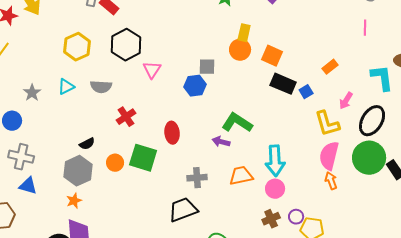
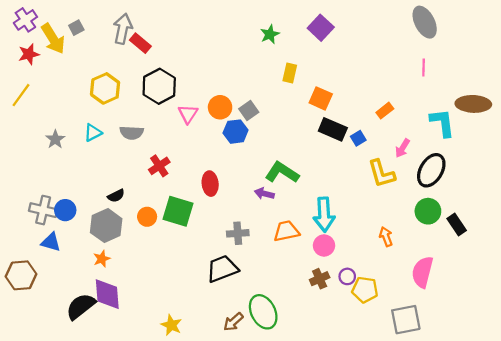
orange circle: (240, 50) -> (220, 107), moved
gray square: (207, 67) -> (249, 111), turned -36
blue circle: (12, 121) -> (65, 210), moved
pink semicircle: (329, 156) -> (422, 272), moved
green circle: (369, 158) -> (428, 211), size x0.7

